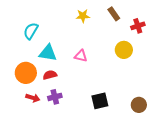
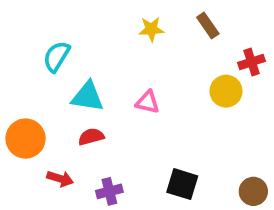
red cross: (138, 26) -> (252, 62), moved
orange circle: (26, 73) -> (26, 139), moved
purple cross: (55, 97) -> (109, 191), moved
black square: (100, 101) -> (182, 184), turned 30

